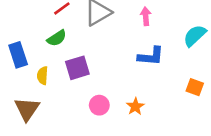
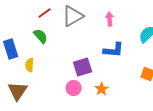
green semicircle: (57, 38) -> (41, 36), turned -98
purple square: (77, 68) -> (83, 67), moved

